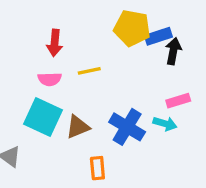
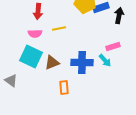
black arrow: (173, 51) -> (119, 16), moved
cyan arrow: (165, 124) -> (105, 60), turned 32
blue cross: (127, 127) -> (82, 62), turned -30

